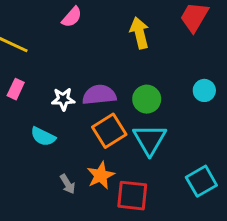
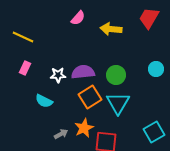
pink semicircle: (72, 17) -> (78, 18), moved
yellow arrow: (140, 33) -> (111, 29), turned -70
gray arrow: (68, 184) -> (61, 134), turned -88

